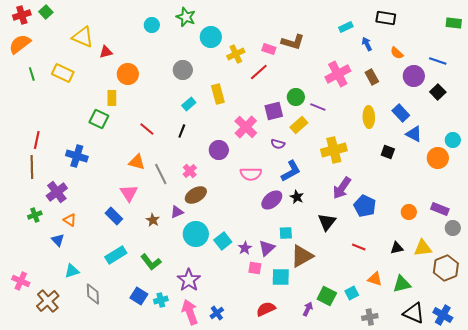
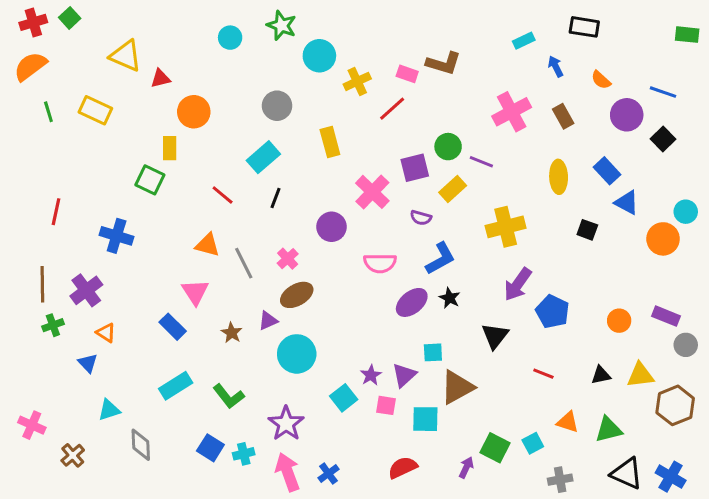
cyan rectangle: (189, 104) -> (263, 157), moved, size x1.5
brown line: (32, 167) -> (42, 284), moved
cyan square: (223, 241) -> (344, 398), moved
brown cross: (48, 301) -> (73, 455), size x0.7

